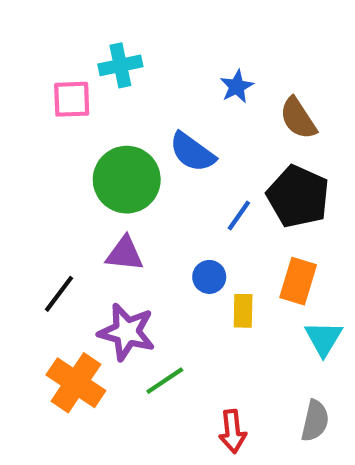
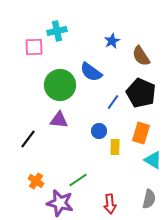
purple star: (127, 332) -> (60, 203), moved
cyan triangle: (323, 338) -> (153, 160), turned -30
orange cross: (76, 383) -> (36, 181), size x0.6

